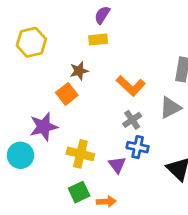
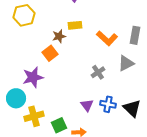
yellow rectangle: (98, 40) -> (75, 25), moved
orange L-shape: (131, 86) -> (107, 38), moved
blue cross: (138, 147) -> (108, 104), moved
yellow cross: (80, 154) -> (34, 116), moved, turned -30

